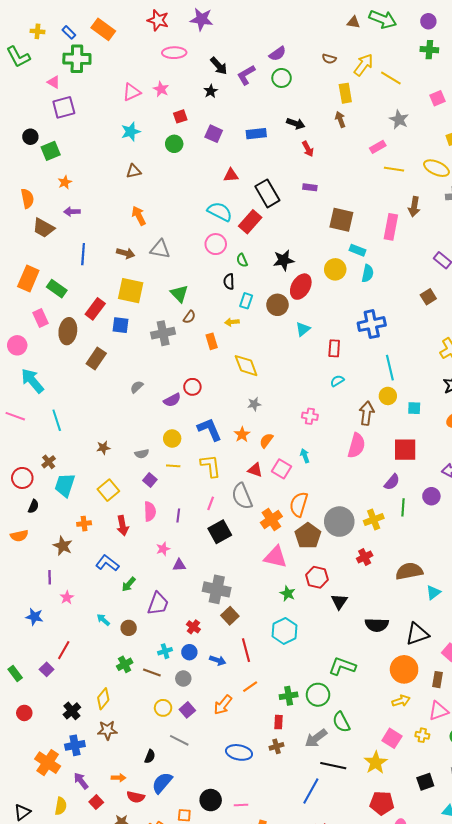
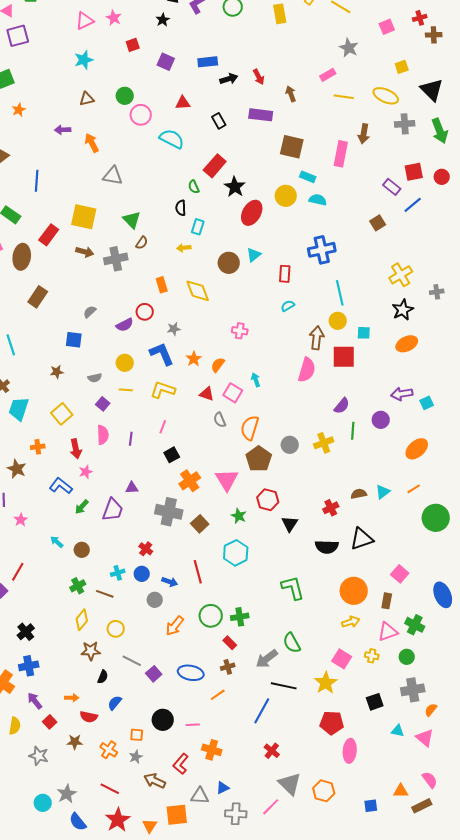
yellow rectangle: (345, 93) -> (280, 14), moved
brown arrow: (340, 120) -> (291, 94), moved
black arrow: (296, 124) -> (229, 79), moved, turned -36
green circle: (174, 144) -> (125, 96), moved
purple rectangle: (310, 187) -> (261, 115), size x1.6
black rectangle: (267, 193) -> (219, 121), size x0.6
purple arrow: (72, 212) -> (63, 130), moved
red rectangle: (250, 222) -> (215, 166), moved
pink circle: (216, 244) -> (141, 115), moved
brown arrow: (126, 253) -> (85, 252), moved
black star: (284, 260) -> (235, 187), turned -30
cyan semicircle: (368, 273) -> (318, 200), turned -90
brown circle: (277, 305) -> (229, 263), moved
blue square: (121, 325) -> (74, 340), moved
orange rectangle: (212, 341) -> (162, 285), moved
brown rectangle: (96, 358) -> (38, 297), moved
gray star: (254, 404) -> (174, 329), moved
pink cross: (310, 416) -> (240, 331), moved
red square: (405, 450) -> (344, 357), moved
yellow L-shape: (211, 466) -> (163, 390), turned -65
gray semicircle: (242, 496) -> (220, 420), moved, size x0.6
orange cross: (271, 520) -> (190, 481), moved
gray circle: (339, 522) -> (290, 445), size x0.6
black square: (220, 532) -> (172, 455), size x0.7
pink star: (163, 549) -> (86, 472), moved
pink triangle: (275, 557) -> (227, 480), turned 45
red cross: (365, 557) -> (331, 508), moved
brown semicircle: (409, 571) -> (359, 494), size x0.6
cyan triangle: (433, 592) -> (383, 492), moved
purple trapezoid: (158, 604) -> (113, 510), moved
brown square: (230, 616) -> (200, 524), moved
black triangle: (417, 634) -> (362, 539), moved
green L-shape: (342, 666) -> (293, 588), turned 56
gray circle: (183, 679) -> (155, 600), moved
orange line: (250, 687) -> (218, 695), moved
green circle: (318, 695) -> (211, 616), moved
yellow diamond: (103, 699) -> (82, 620), moved
purple square: (187, 710) -> (154, 674), moved
red rectangle: (278, 722) -> (230, 643), turned -48
brown star: (107, 730) -> (91, 651), moved
blue semicircle: (162, 783) -> (115, 703), size x0.7

